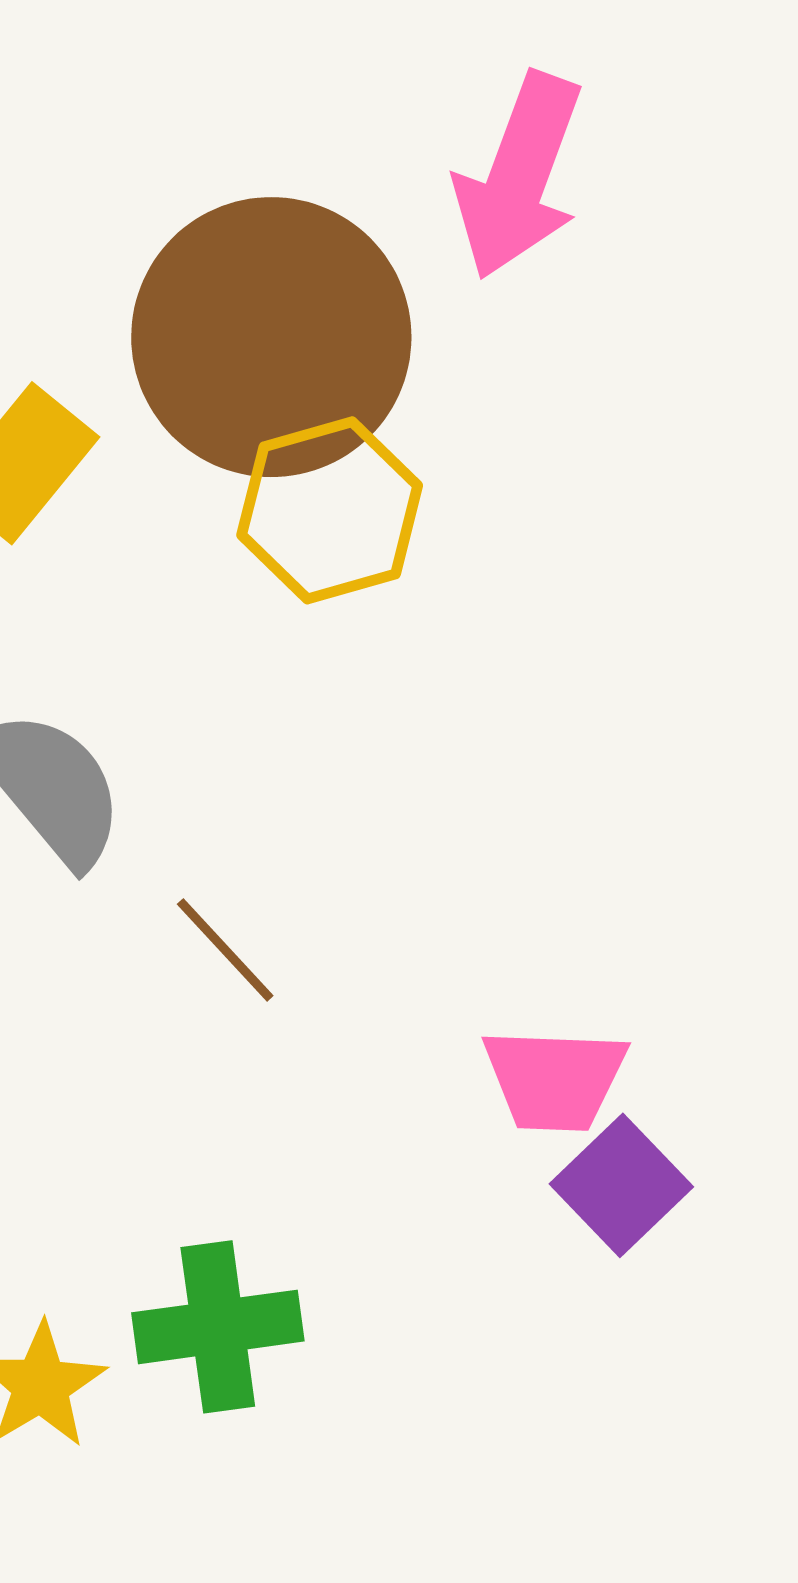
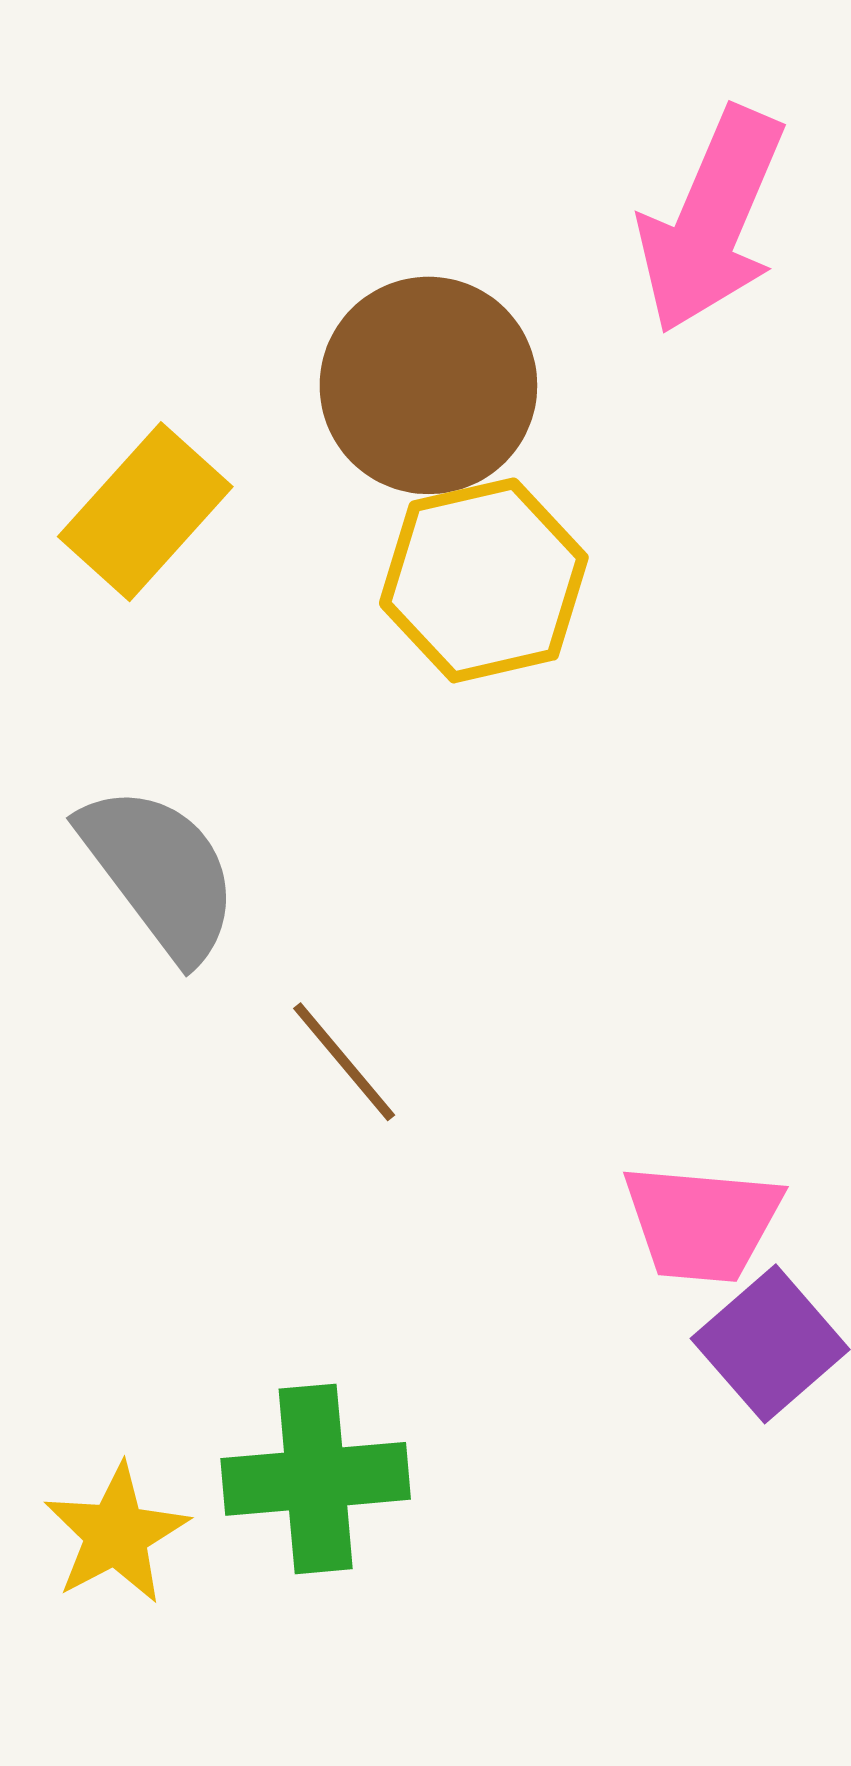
brown circle: (271, 337) -> (428, 385), size x0.7

